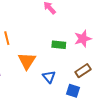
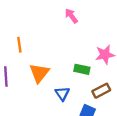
green rectangle: (59, 45) -> (82, 69), moved

